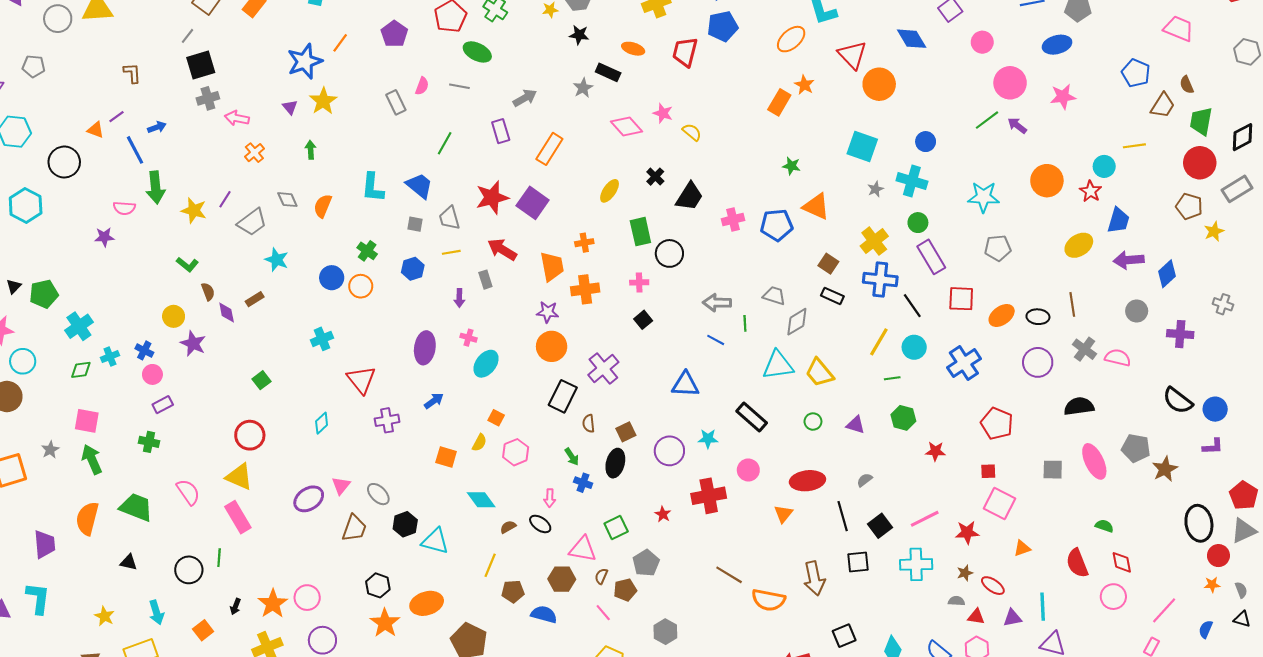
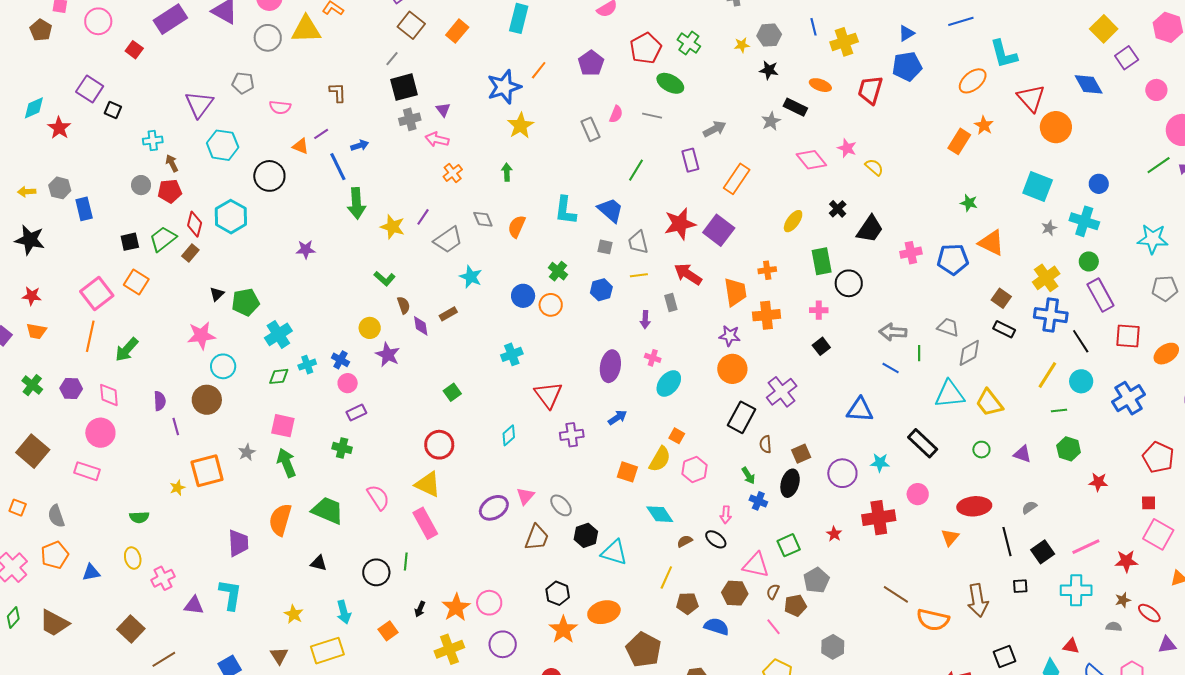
purple triangle: (290, 107) -> (443, 110), moved
pink semicircle: (124, 208) -> (280, 107), moved
yellow semicircle: (479, 443) -> (660, 459), size x1.5
black square: (858, 562) -> (1020, 586), size x0.7
red triangle: (976, 617) -> (1071, 646), moved

